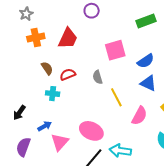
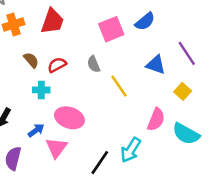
blue semicircle: (146, 61) -> (145, 21), moved
pink semicircle: (139, 116) -> (156, 119), moved
pink ellipse: (91, 131) -> (69, 118), moved
cyan arrow: (120, 151) -> (131, 150), turned -60

